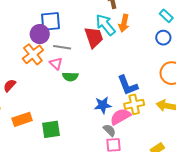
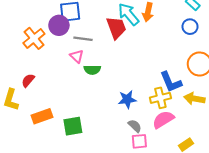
orange cross: (33, 54) -> (34, 38), moved
blue L-shape: (128, 85) -> (171, 82), moved
pink semicircle: (120, 117) -> (163, 120), moved

